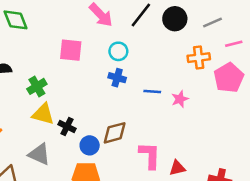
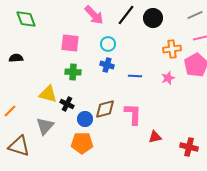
gray line: (212, 22) -> (195, 15), moved
green cross: (37, 86) -> (73, 72), moved, turned 35
pink star: (180, 99) -> (168, 78), moved
gray triangle: (39, 154) -> (45, 126), turned 48
pink L-shape: (150, 155) -> (133, 114), moved

